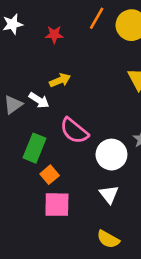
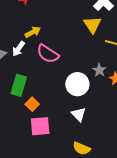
white arrow: (39, 100) -> (18, 49), turned 98
pink semicircle: (74, 131) -> (48, 54), moved

